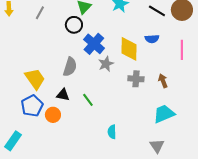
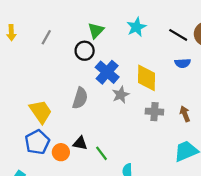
blue semicircle: (152, 39) -> (183, 63), moved
black triangle: (63, 95) -> (80, 143), moved
green line: (88, 100) -> (101, 153), moved

